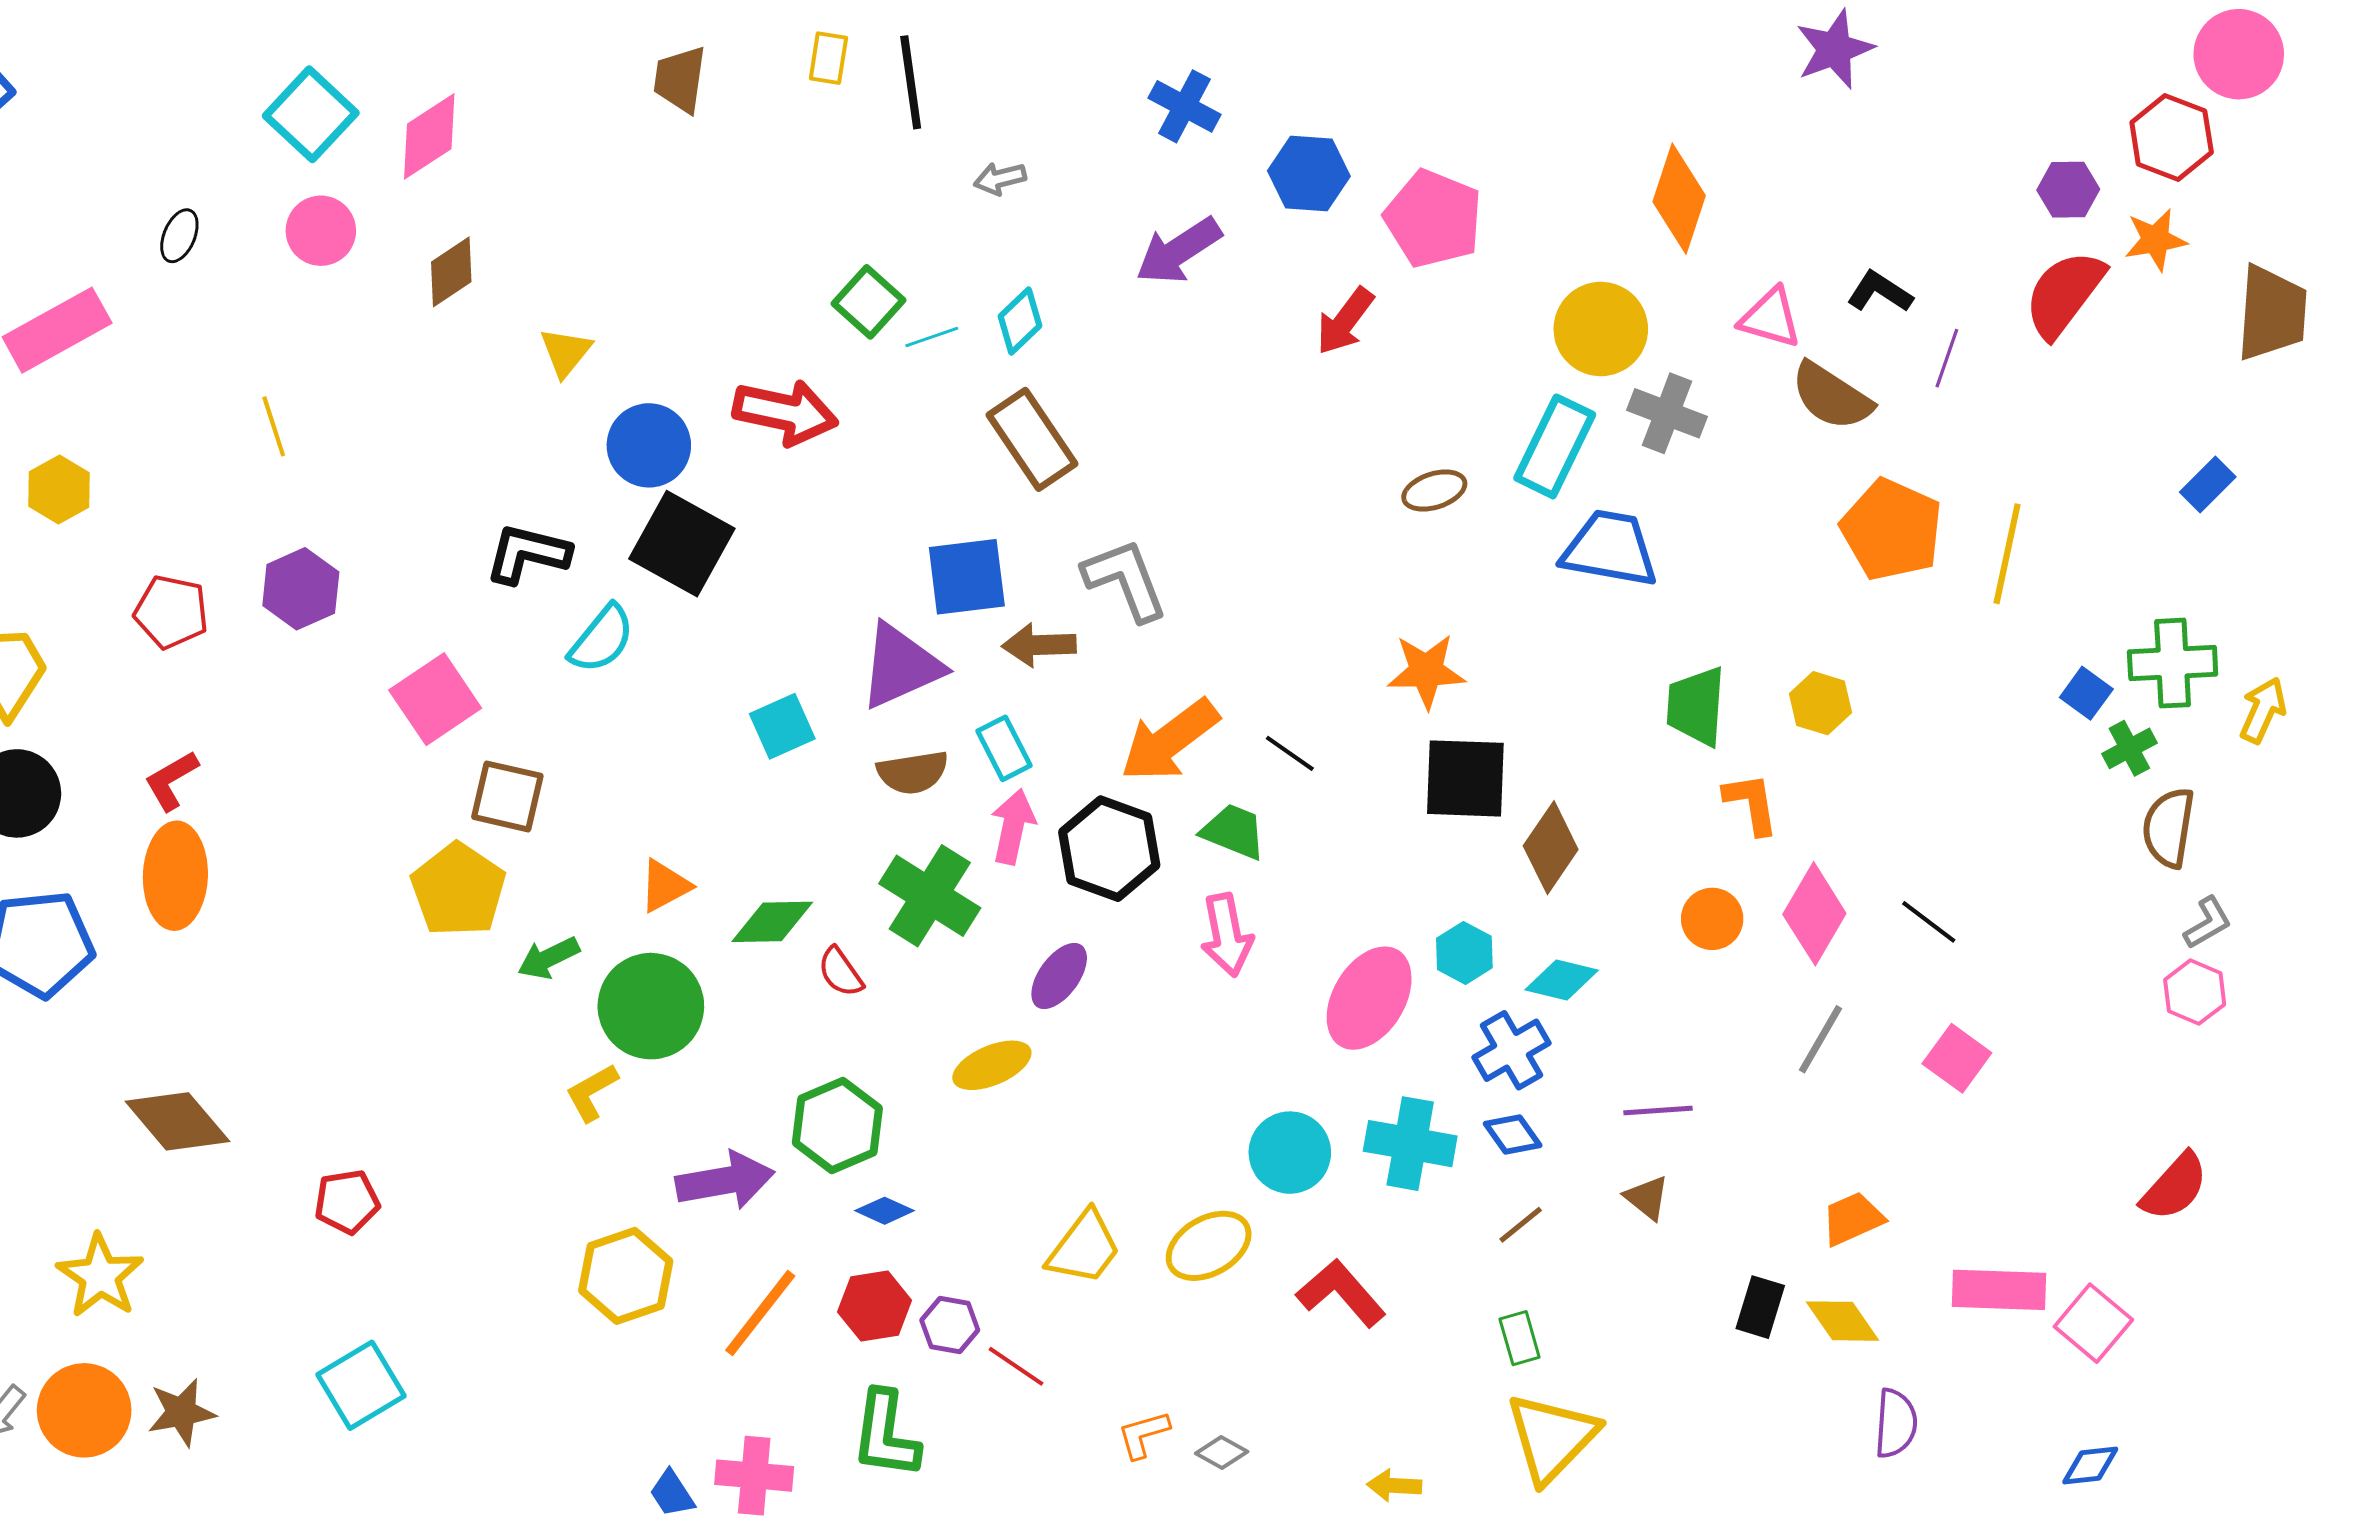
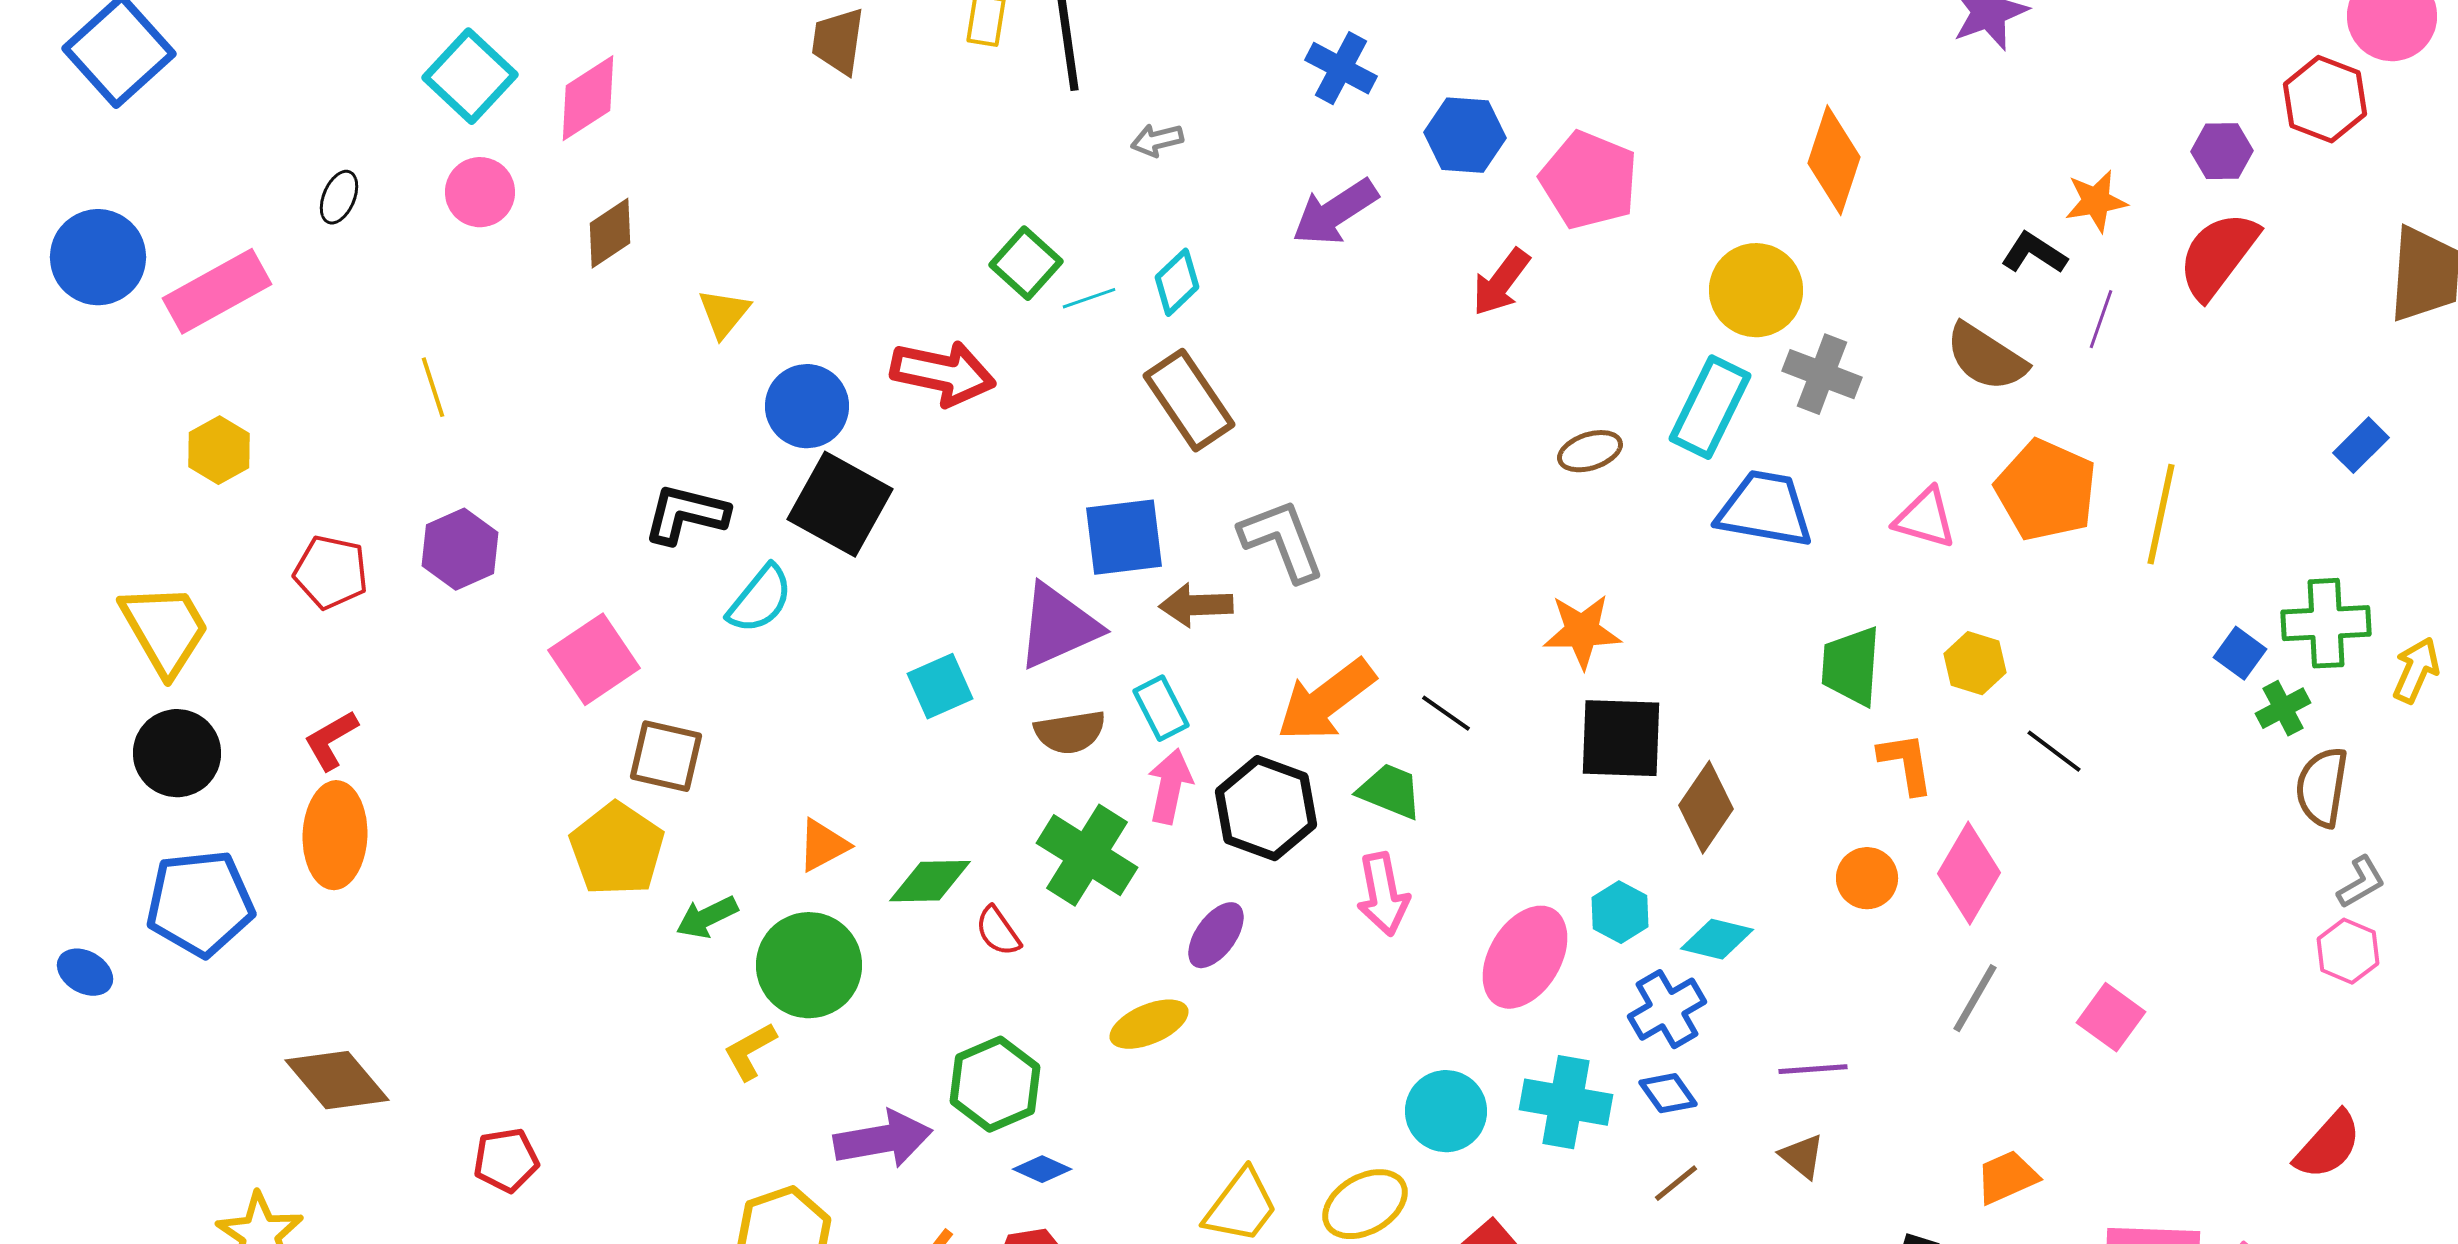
orange star: (2156, 240) -> (2096, 201), moved
pink triangle: (1770, 318) -> (1925, 518), moved
black line: (1929, 922) -> (2054, 751), moved

